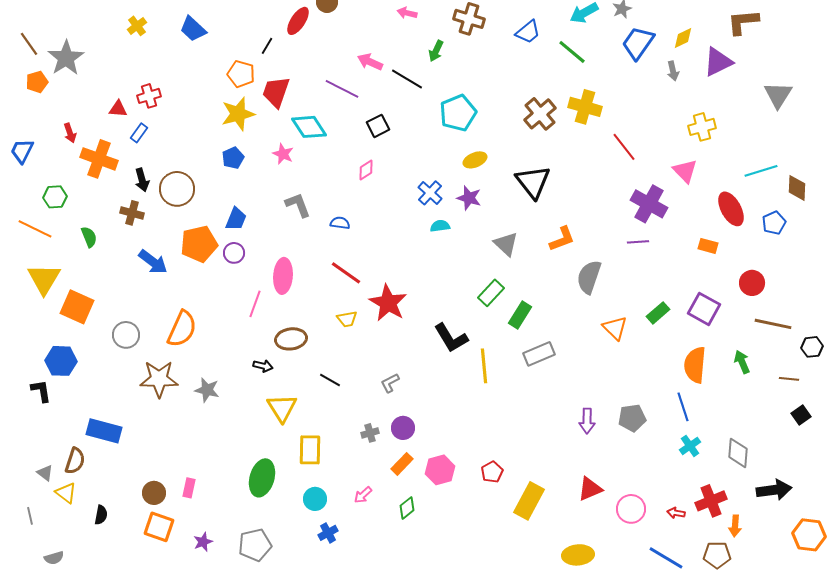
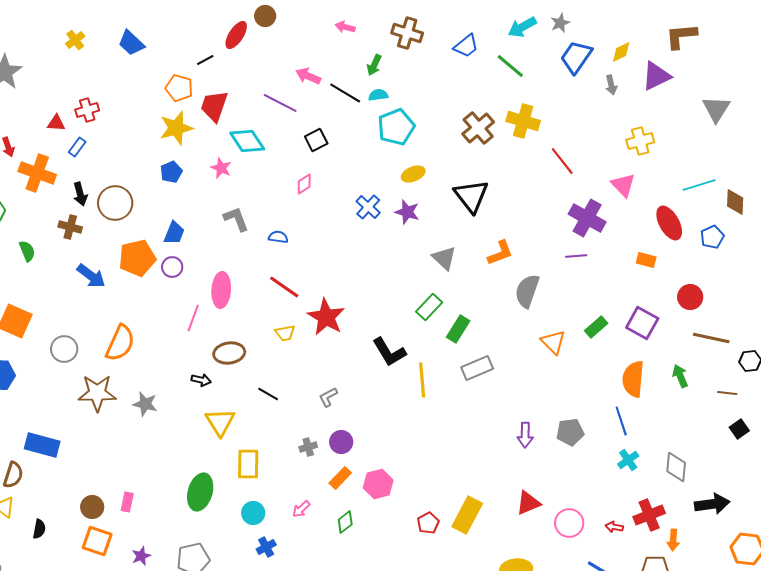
black line: (267, 46) -> (205, 60), turned 30
cyan semicircle: (440, 226) -> (378, 95), moved
red pentagon: (492, 472) -> (428, 523), moved

